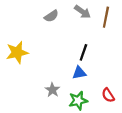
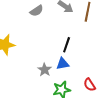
gray star: (52, 90) -> (45, 70), moved

